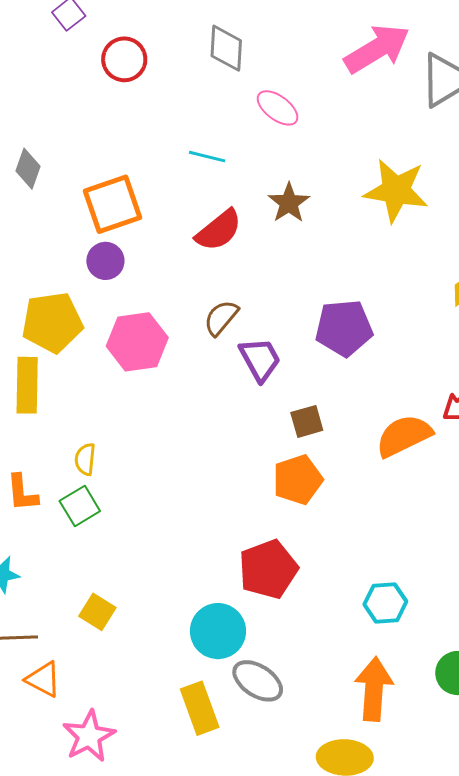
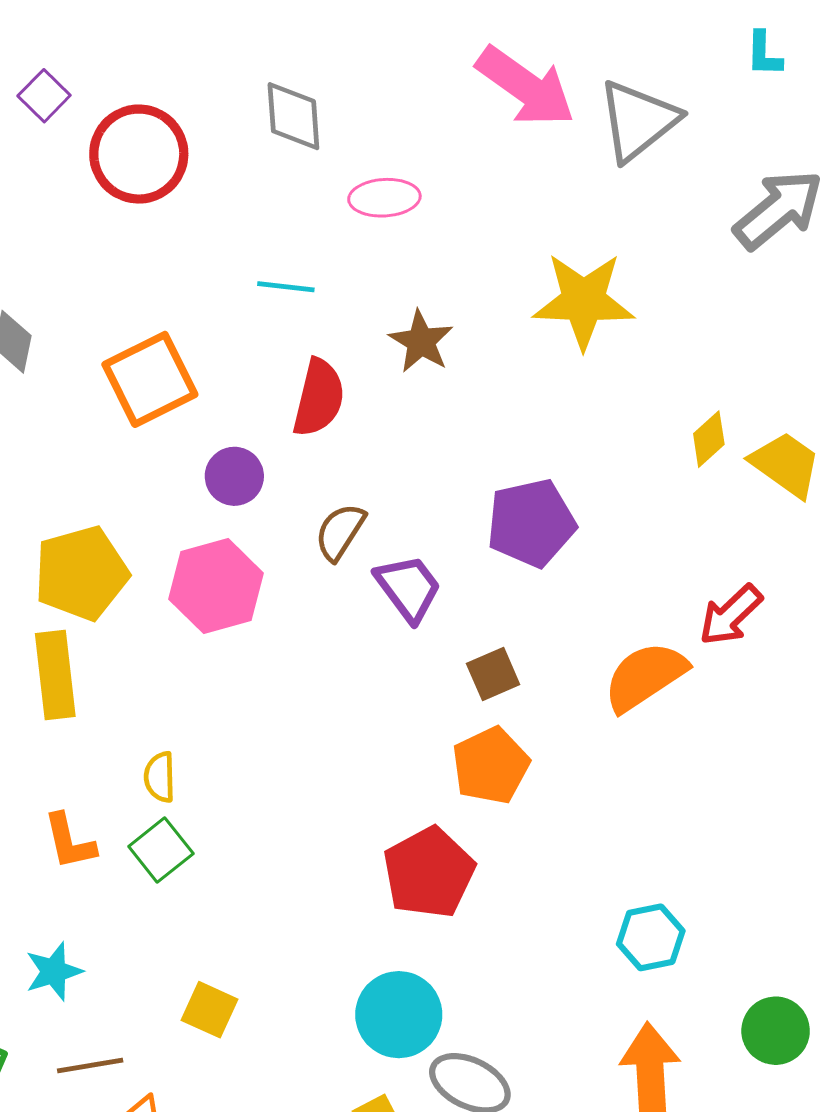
pink arrow: (377, 49) -> (526, 87), turned 74
red circle: (124, 59) -> (139, 154), size x1.4
pink ellipse: (278, 108) -> (384, 198), turned -33
red semicircle: (219, 230) -> (319, 398), turned -30
purple circle: (105, 261) -> (234, 476), moved
red pentagon: (268, 569) -> (429, 873), moved

